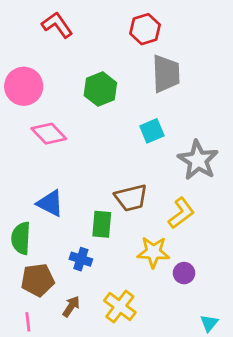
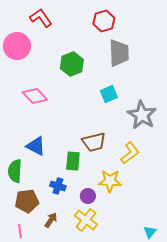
pink circle: (24, 86) -> (17, 46), moved
purple circle: (184, 273) -> (88, 196), moved

